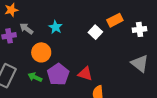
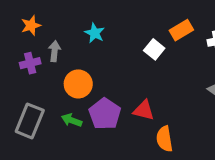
cyan star: (56, 27) -> (95, 33), moved
gray arrow: (26, 29) -> (54, 51), turned 64

